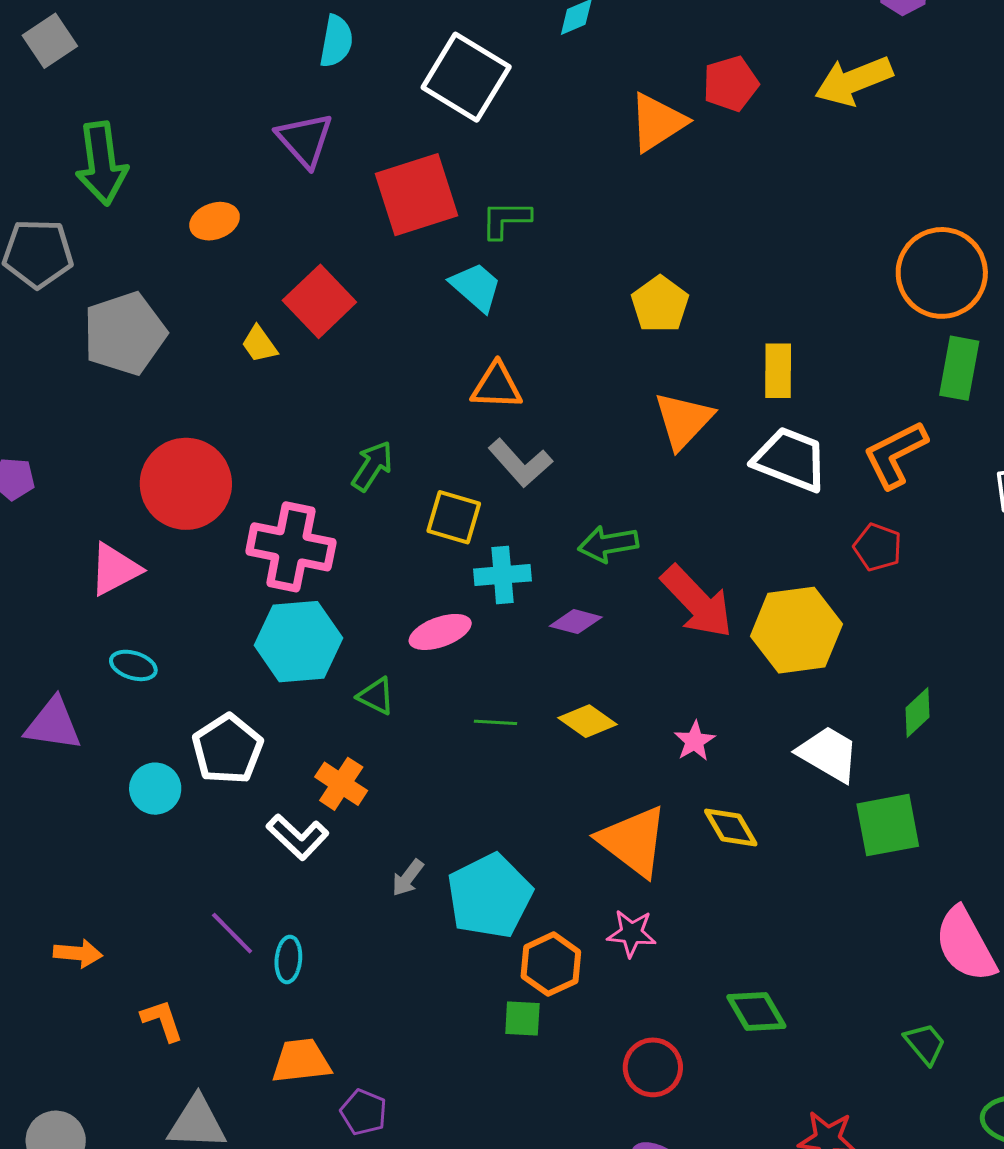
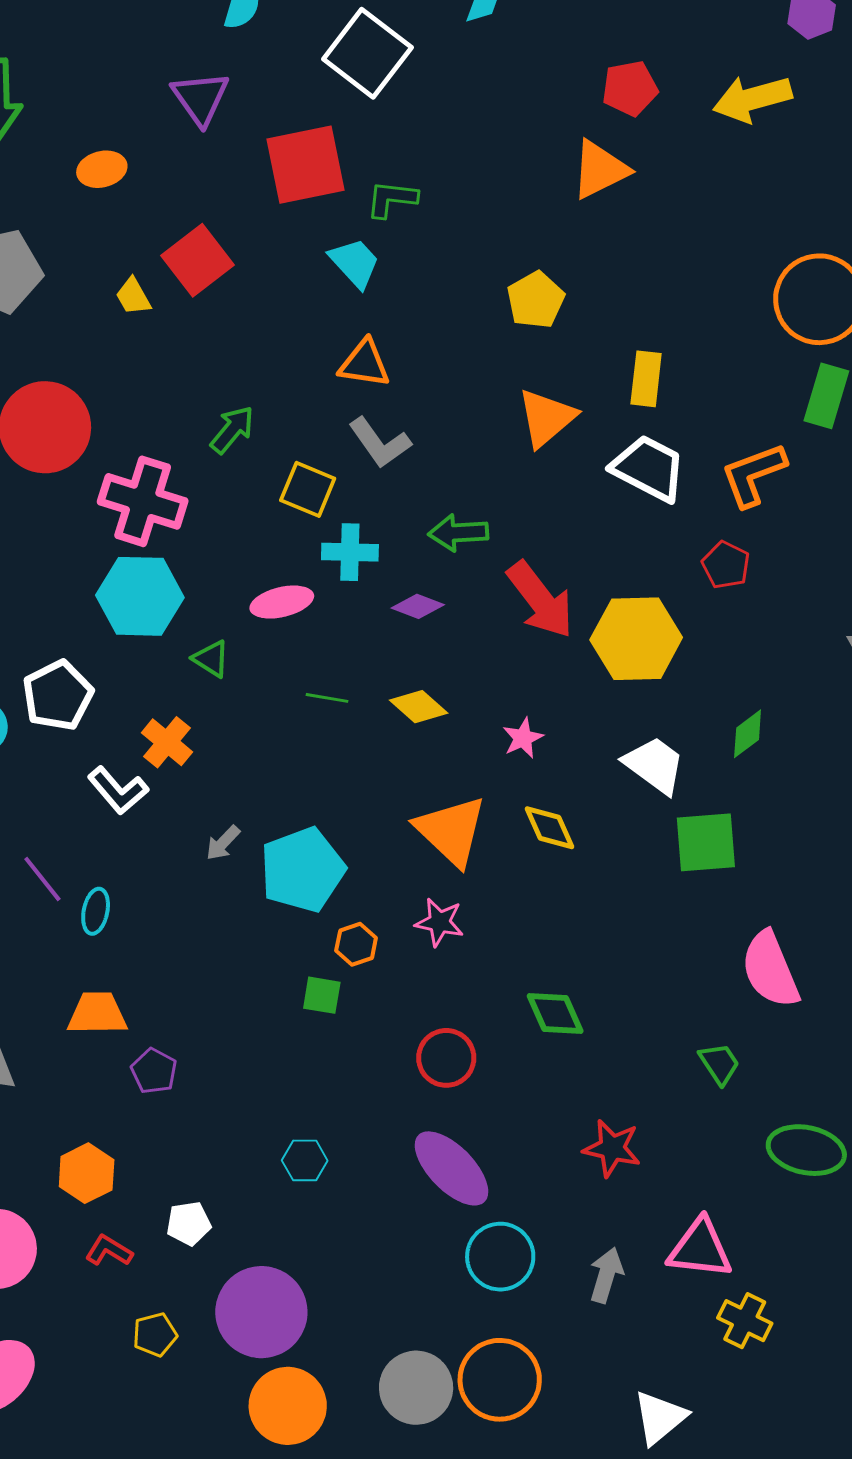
orange triangle: (657, 122) -> (600, 170), moved
orange hexagon: (551, 964) -> (356, 944), size x0.7

